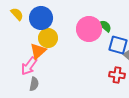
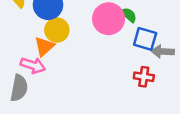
pink arrow: (29, 66) -> (33, 65), turned -108
gray semicircle: (34, 84) -> (19, 88), moved, size x1.5

